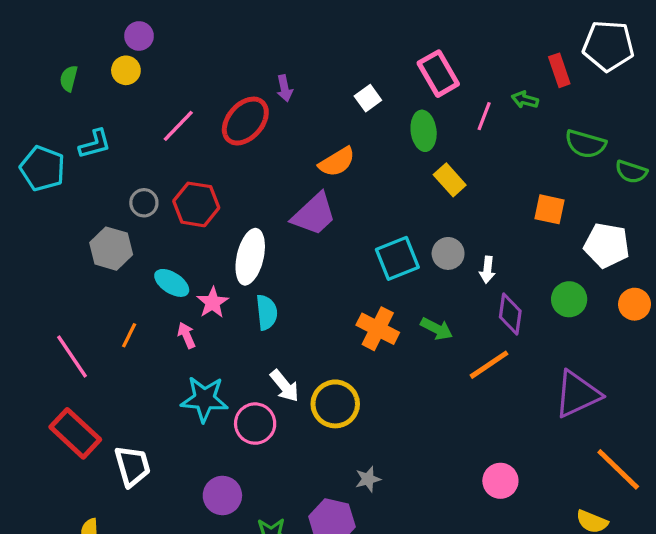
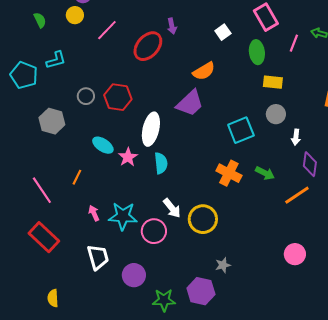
green semicircle: (69, 78) -> (40, 20), turned 140
pink line: (178, 126) -> (107, 30), moved
yellow rectangle: (450, 180) -> (273, 82), turned -42
gray hexagon: (111, 249) -> (52, 121), moved
gray circle: (448, 253) -> (276, 114), moved
pink arrow: (186, 335) -> (94, 213), moved
white trapezoid: (132, 466) -> (98, 257), moved
pink circle: (500, 481) -> (295, 254), moved

